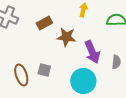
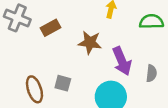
brown rectangle: (44, 23) -> (50, 28), moved

